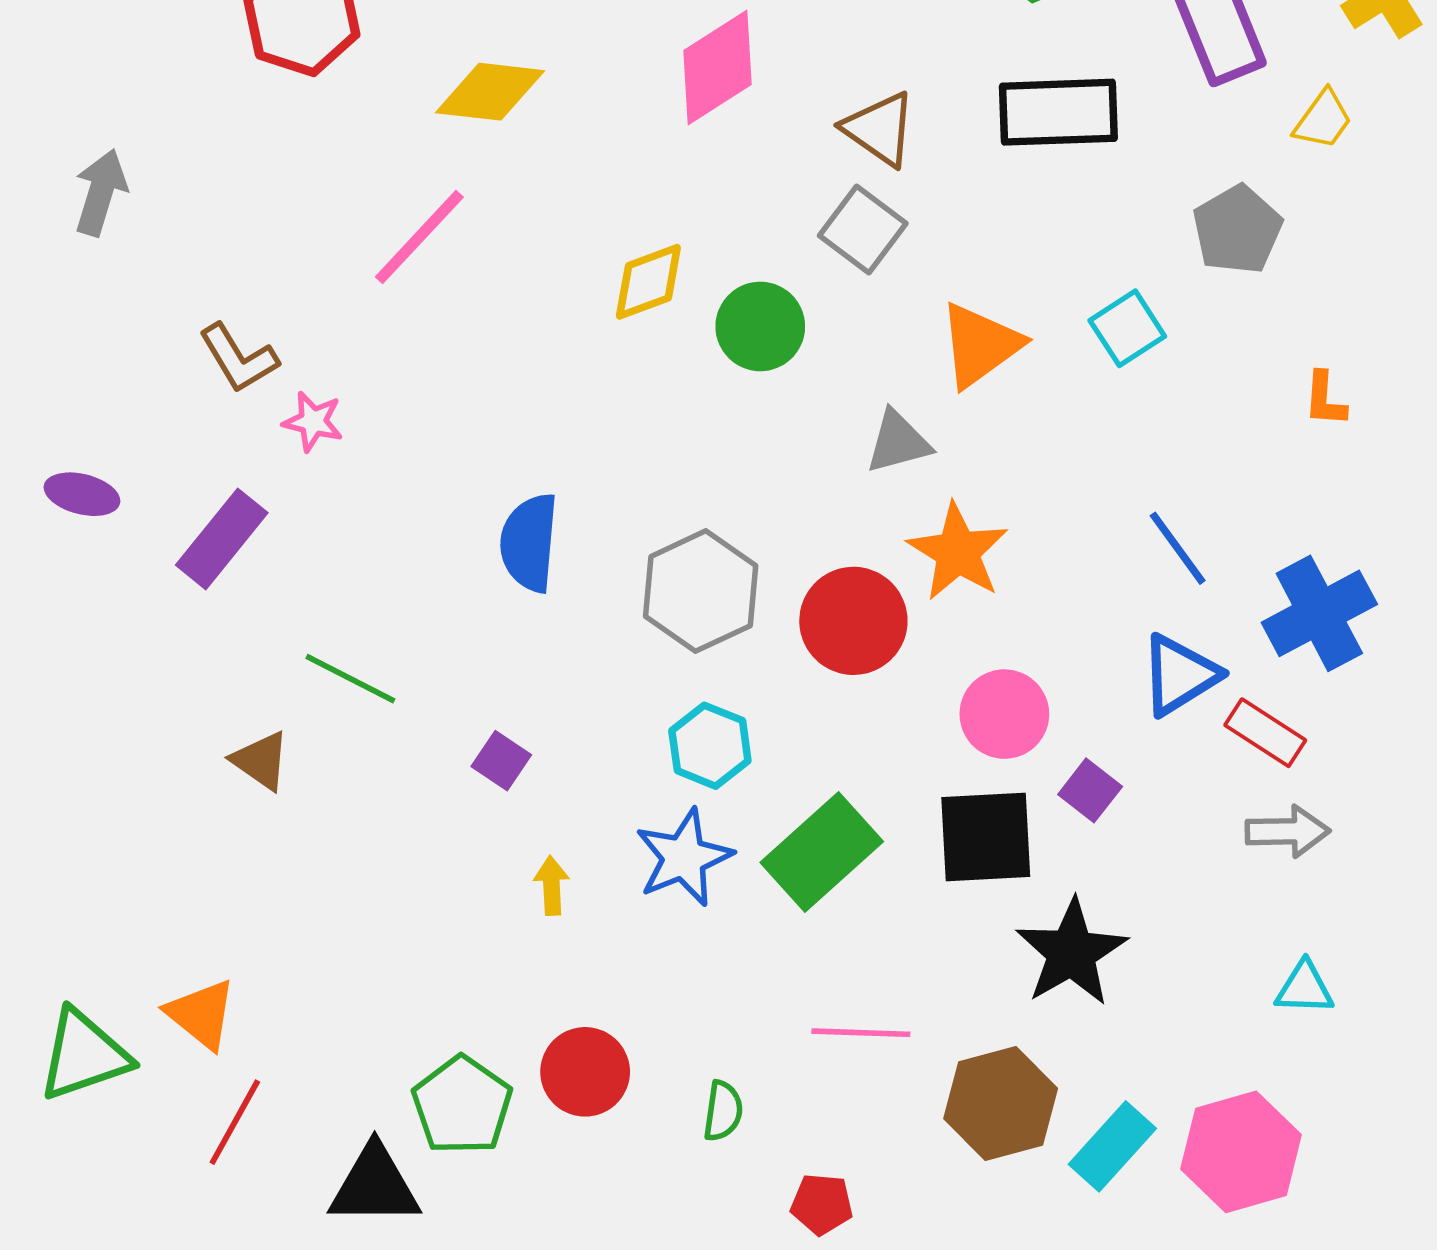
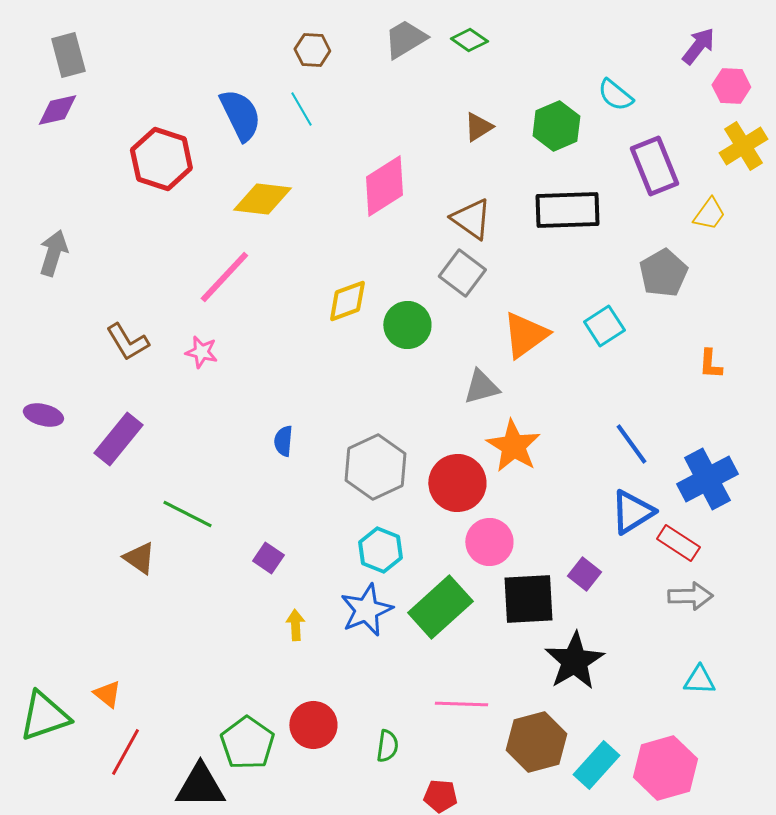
pink star: (313, 421) -> (201, 352), moved
blue semicircle: (529, 543) -> (283, 441), size x0.6
pink circle: (1004, 714) -> (489, 542), moved
orange triangle: (201, 1014) -> (107, 694), size x0.7

